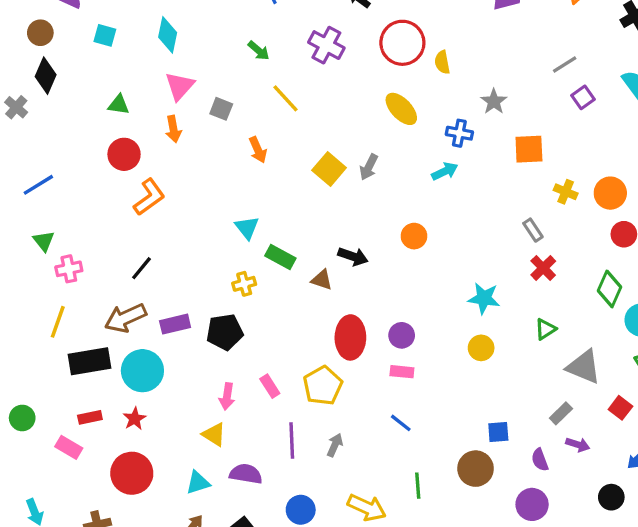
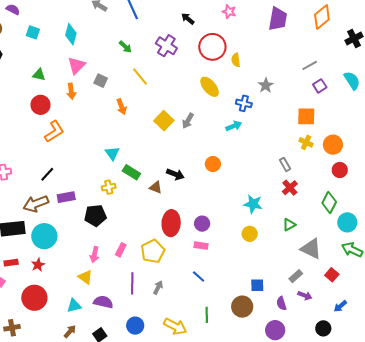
orange square: (529, 149) -> (306, 116), moved
purple rectangle: (175, 324) -> (66, 197), moved
pink rectangle: (270, 386) -> (121, 250), turned 56

